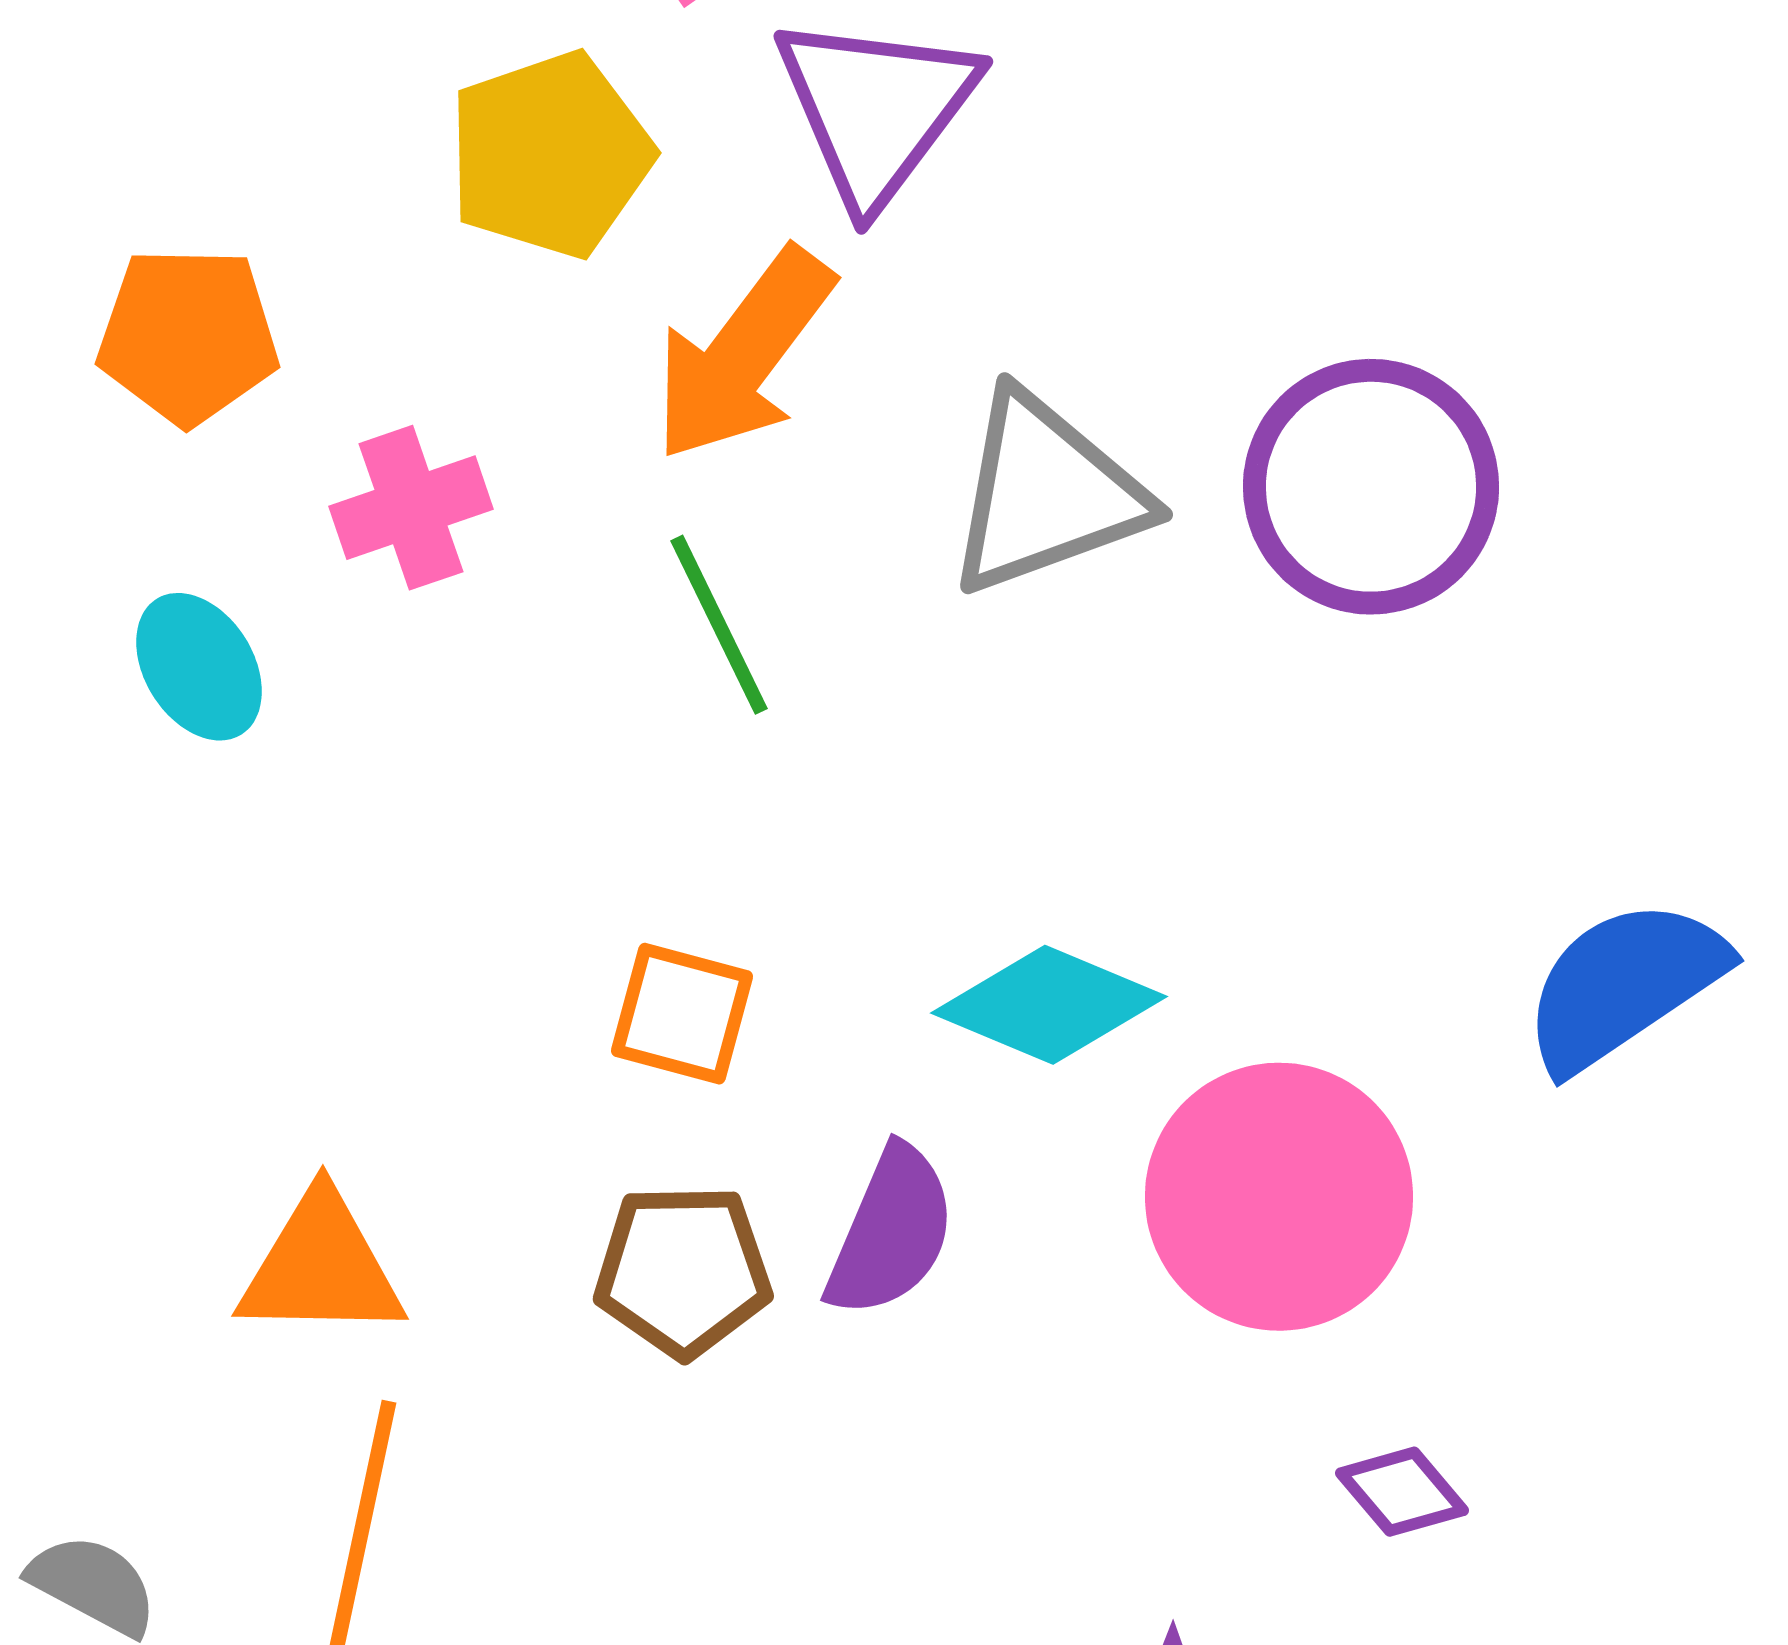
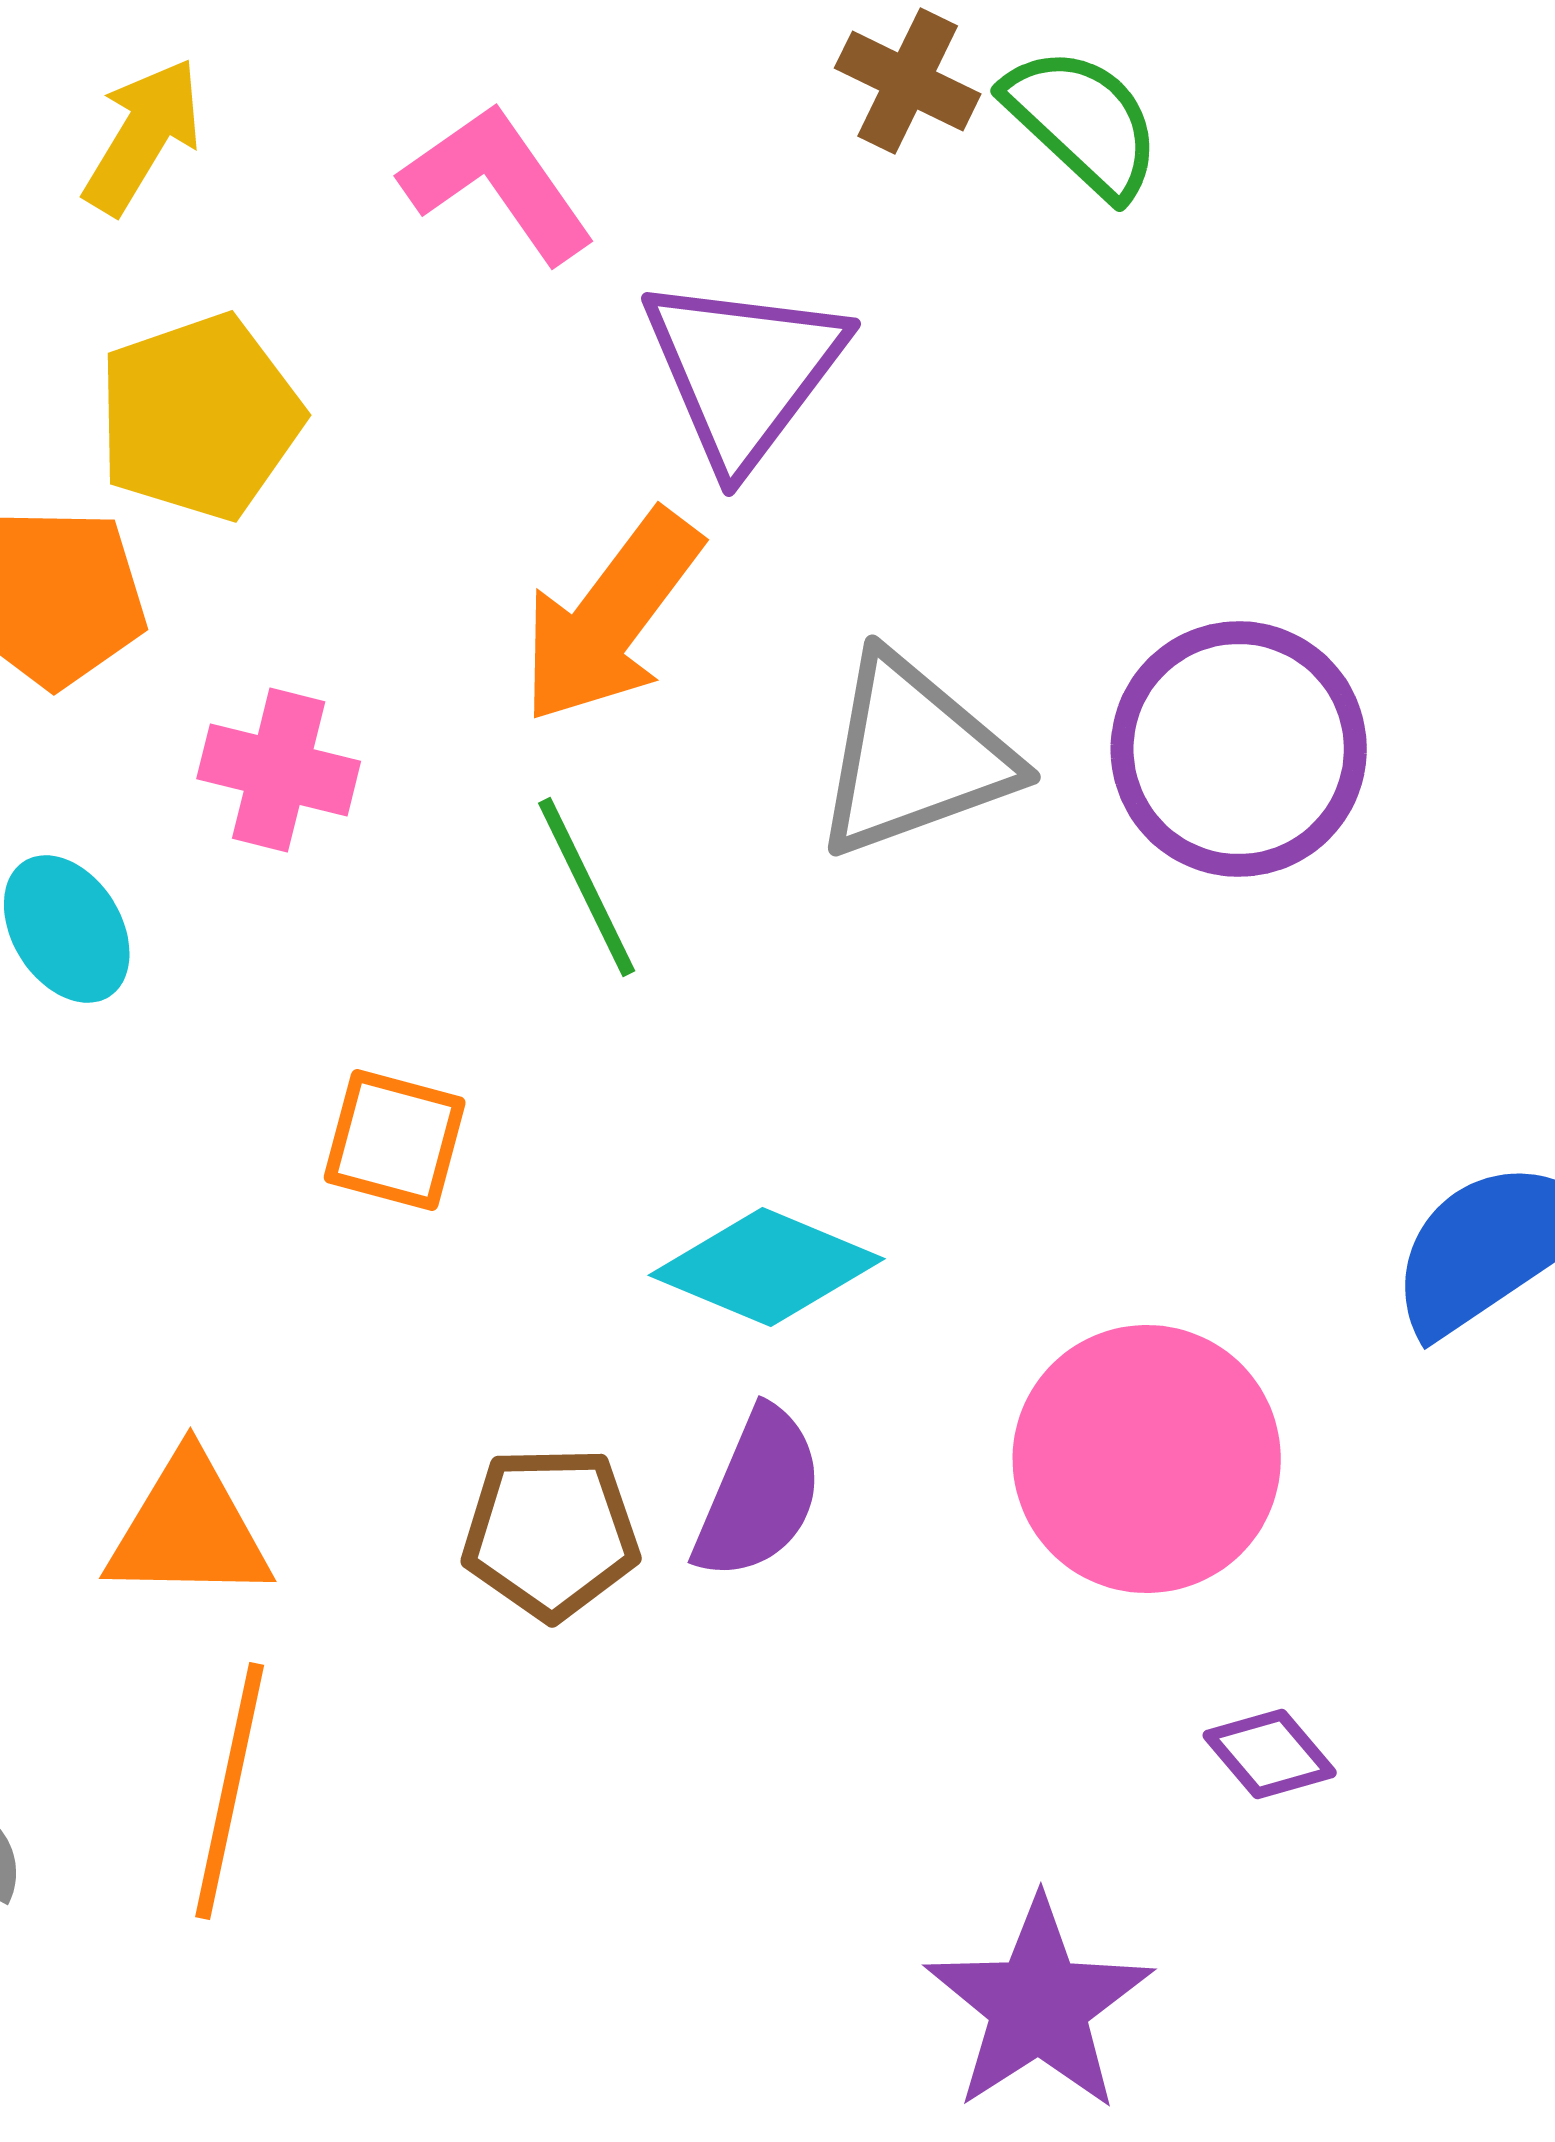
yellow pentagon: (550, 155) -> (200, 417), moved
pink cross: (411, 508) -> (279, 770), turned 33
cyan diamond: (1049, 1005) -> (767, 1267), moved
orange square: (682, 1014) -> (395, 1140), moved

